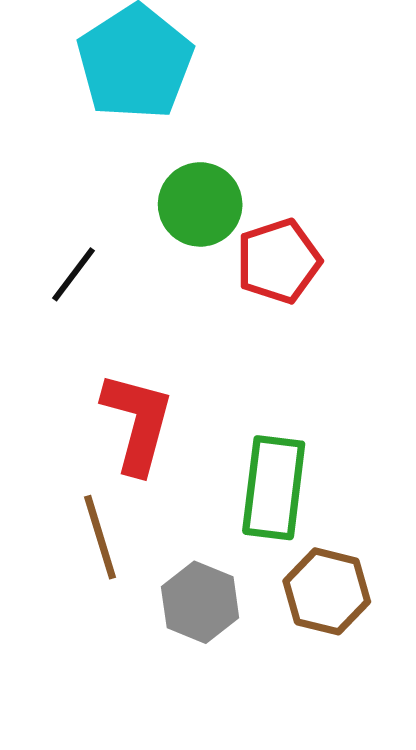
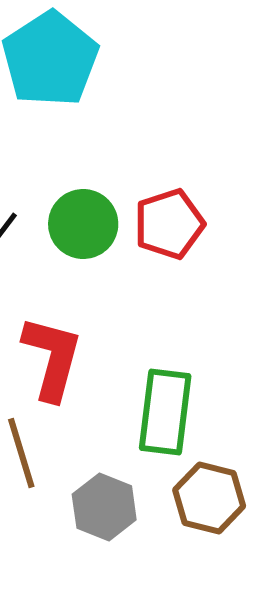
green circle: (200, 204) -> (83, 224), moved

